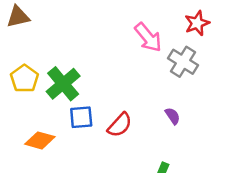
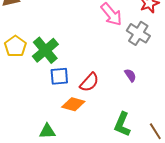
orange diamond: (40, 140) -> (73, 104), moved

